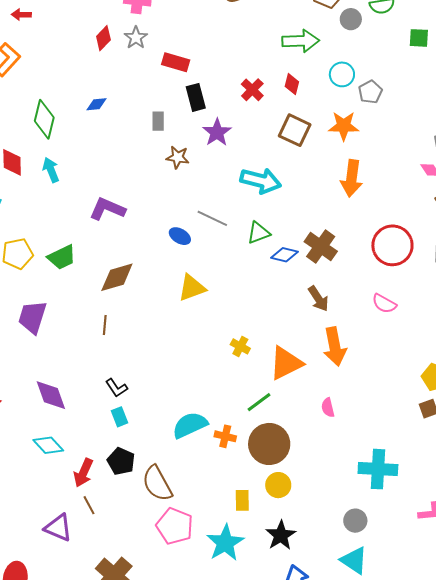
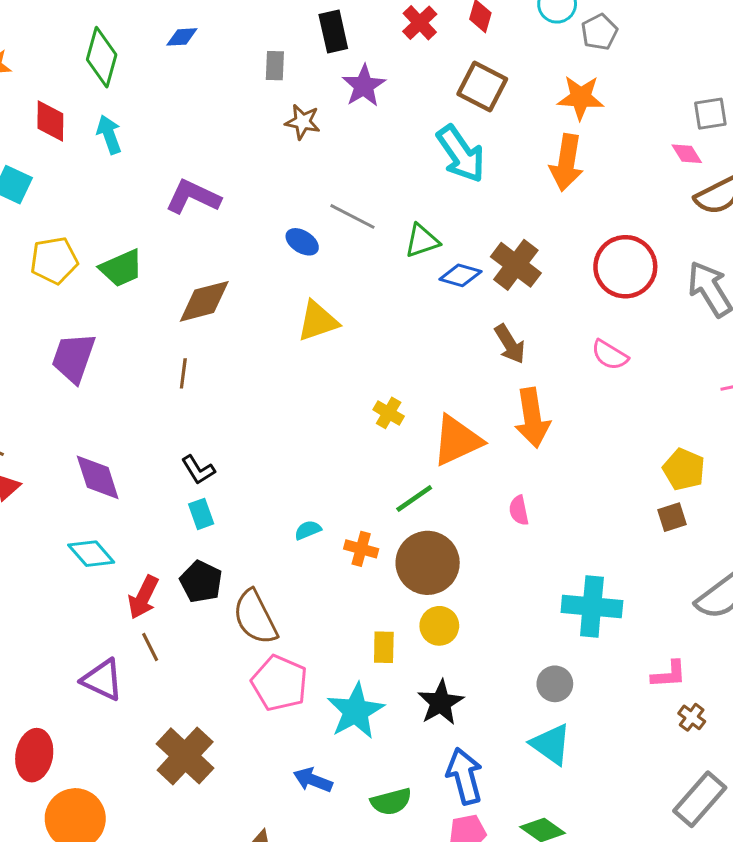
orange star: (344, 126) -> (581, 98), moved
cyan arrow: (261, 181) -> (461, 154), moved, turned 39
cyan semicircle: (190, 425) -> (308, 530), size x0.5

